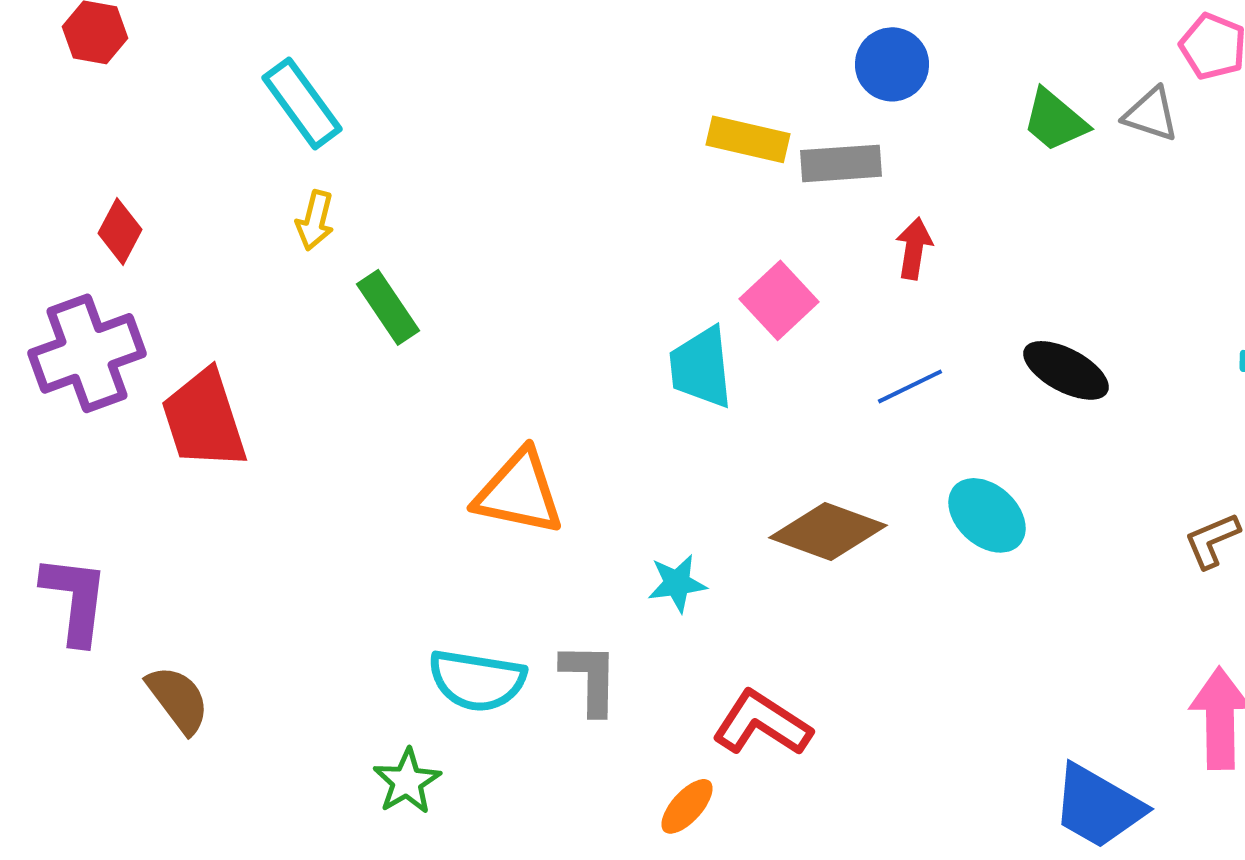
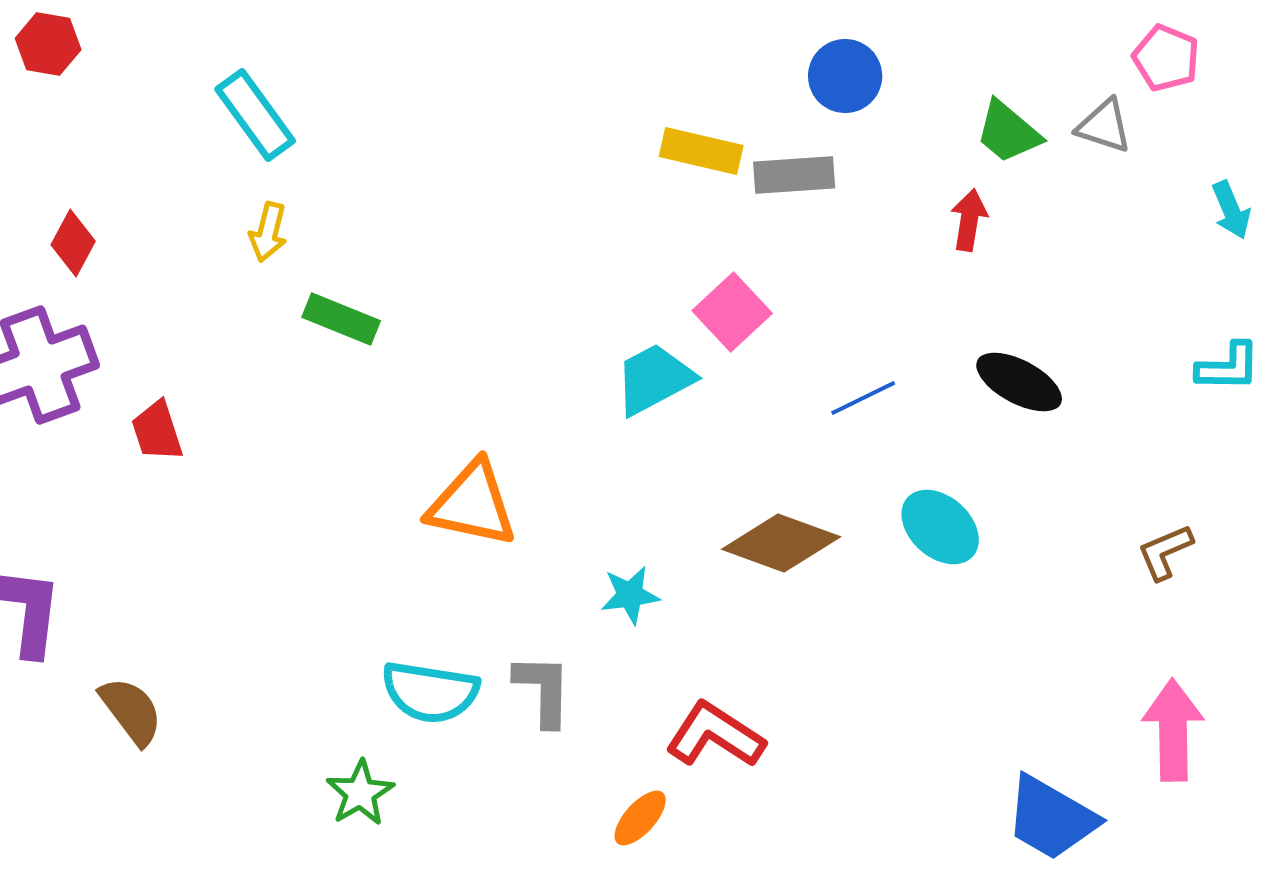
red arrow: (914, 248) -> (969, 220), moved
green rectangle: (388, 307) -> (341, 319), turned -34
cyan trapezoid: (701, 367) -> (654, 379), turned 68
red trapezoid: (204, 419) -> (157, 431), size x0.6

